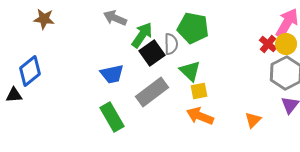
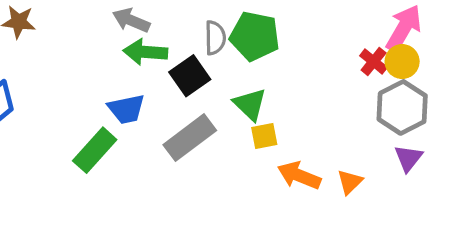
green arrow: (142, 35) -> (145, 52), moved, turned -120
gray semicircle: (171, 44) -> (215, 38), moved
orange arrow: (200, 116) -> (299, 176), moved
green rectangle: (112, 117) -> (95, 150), moved, turned 72

